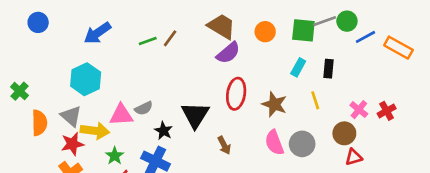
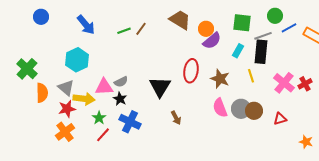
gray line: (325, 21) -> (263, 36), moved
orange circle: (265, 32) -> (206, 29), moved
blue arrow: (97, 33) -> (86, 25), turned -95
purple semicircle: (228, 53) -> (212, 41), moved
black rectangle: (329, 69) -> (261, 52), size x1.6
green cross: (20, 91) -> (27, 69), size x1.5
pink cross: (359, 110) -> (284, 83), size x1.5
black star: (163, 131) -> (120, 99), moved
brown circle: (344, 133) -> (254, 111), moved
brown arrow: (224, 145) -> (176, 118), moved

